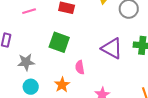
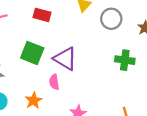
purple triangle: (112, 48) -> (65, 59), moved

